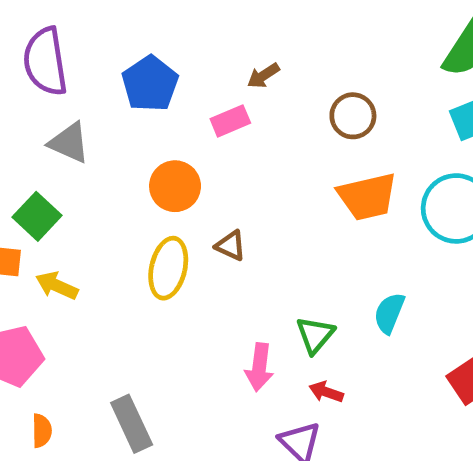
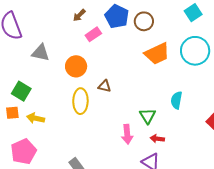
brown arrow: (263, 76) -> (79, 15), moved
blue pentagon: (150, 84) -> (117, 16), moved
gray triangle: (69, 143) -> (40, 53), moved

